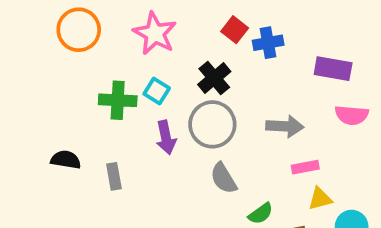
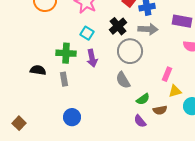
green cross: (118, 100) -> (66, 53), moved
gray circle: (212, 124) -> (130, 51), moved
gray arrow: (285, 126) -> (148, 29), moved
pink rectangle: (305, 167) -> (167, 74), turned -56

